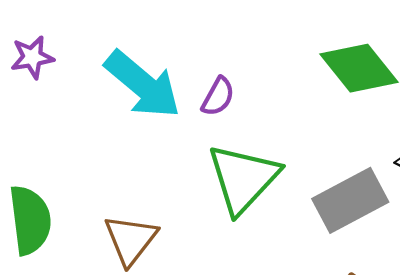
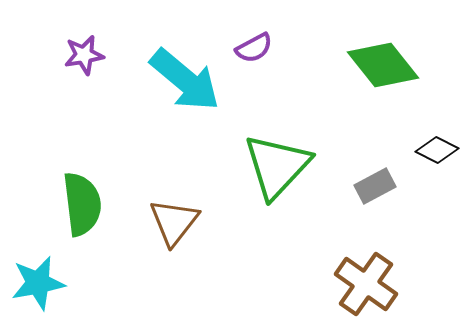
purple semicircle: (218, 97) -> (254, 48), moved, turned 33
gray rectangle: (350, 200) -> (375, 186), size x0.6

